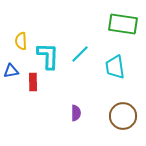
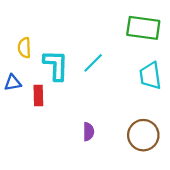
cyan trapezoid: (115, 67) -> (150, 76), moved

